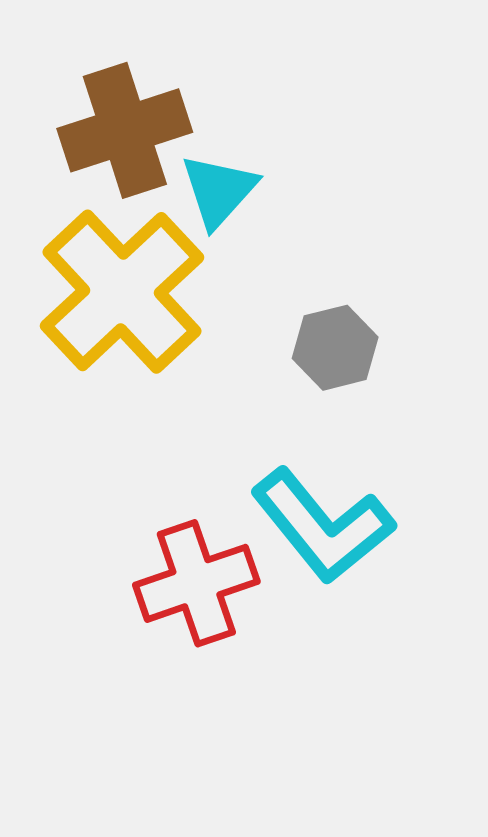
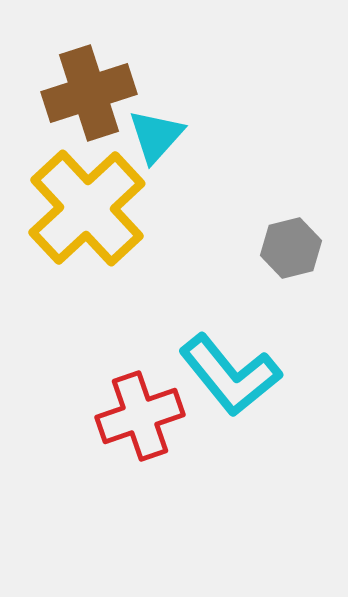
gray hexagon: (335, 348) -> (291, 248), moved

